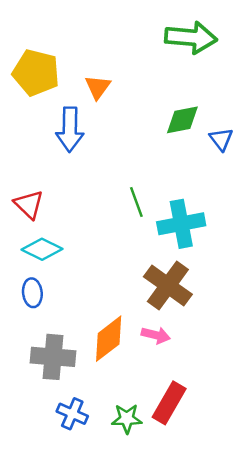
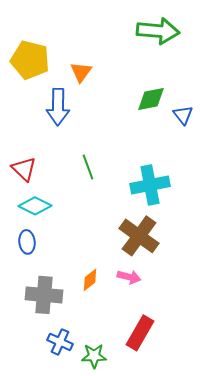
green line: (136, 202) -> (88, 167), moved
orange diamond: (109, 339) -> (90, 280), size x0.6
green star: (127, 419) -> (94, 356), moved

